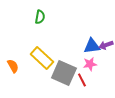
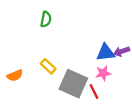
yellow rectangle: (42, 58) -> (48, 66), size x0.6
orange semicircle: (13, 66) -> (15, 75), turned 96

